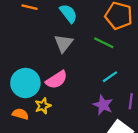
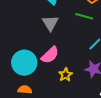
yellow star: (43, 106) -> (65, 75), moved

